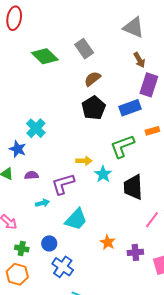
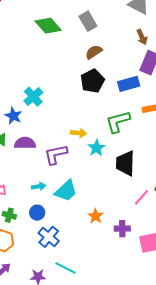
purple semicircle: (31, 175) -> (25, 143), size x1.5
cyan arrow: (42, 203) -> (39, 186), moved

